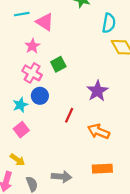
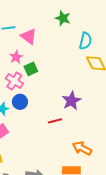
green square: (58, 64) -> (31, 69), moved
red line: (69, 115) -> (55, 121), moved, turned 48
orange arrow: (99, 131) -> (82, 148), moved

